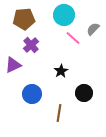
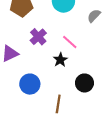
pink line: (73, 38) -> (70, 42), moved
purple cross: (31, 45) -> (38, 37), moved

